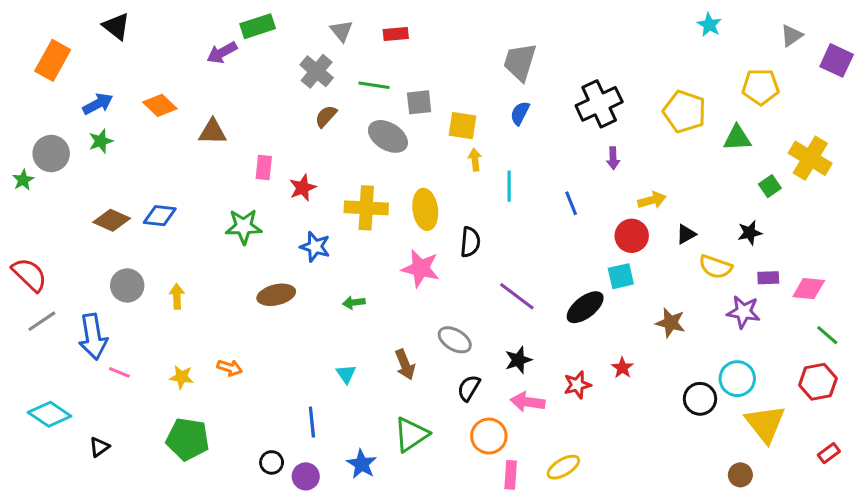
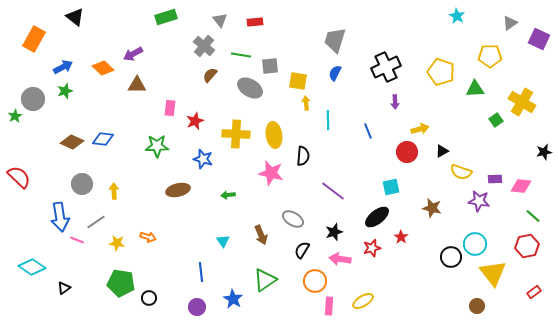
purple arrow: (222, 53) -> (133, 54), moved
black star: (750, 233) -> (544, 152), moved
cyan square: (621, 276) -> (391, 187), moved
black ellipse: (585, 307) -> (377, 217), moved
gray line: (42, 321) -> (96, 222), moved
black circle: (272, 462) -> (149, 298), moved

